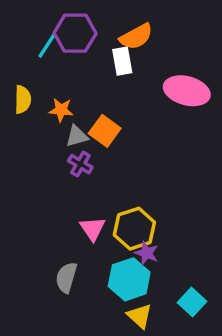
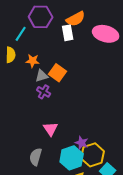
cyan line: (47, 45) -> (21, 34), moved
pink ellipse: (187, 91) -> (106, 34), moved
yellow hexagon: (134, 229) -> (93, 155), moved

